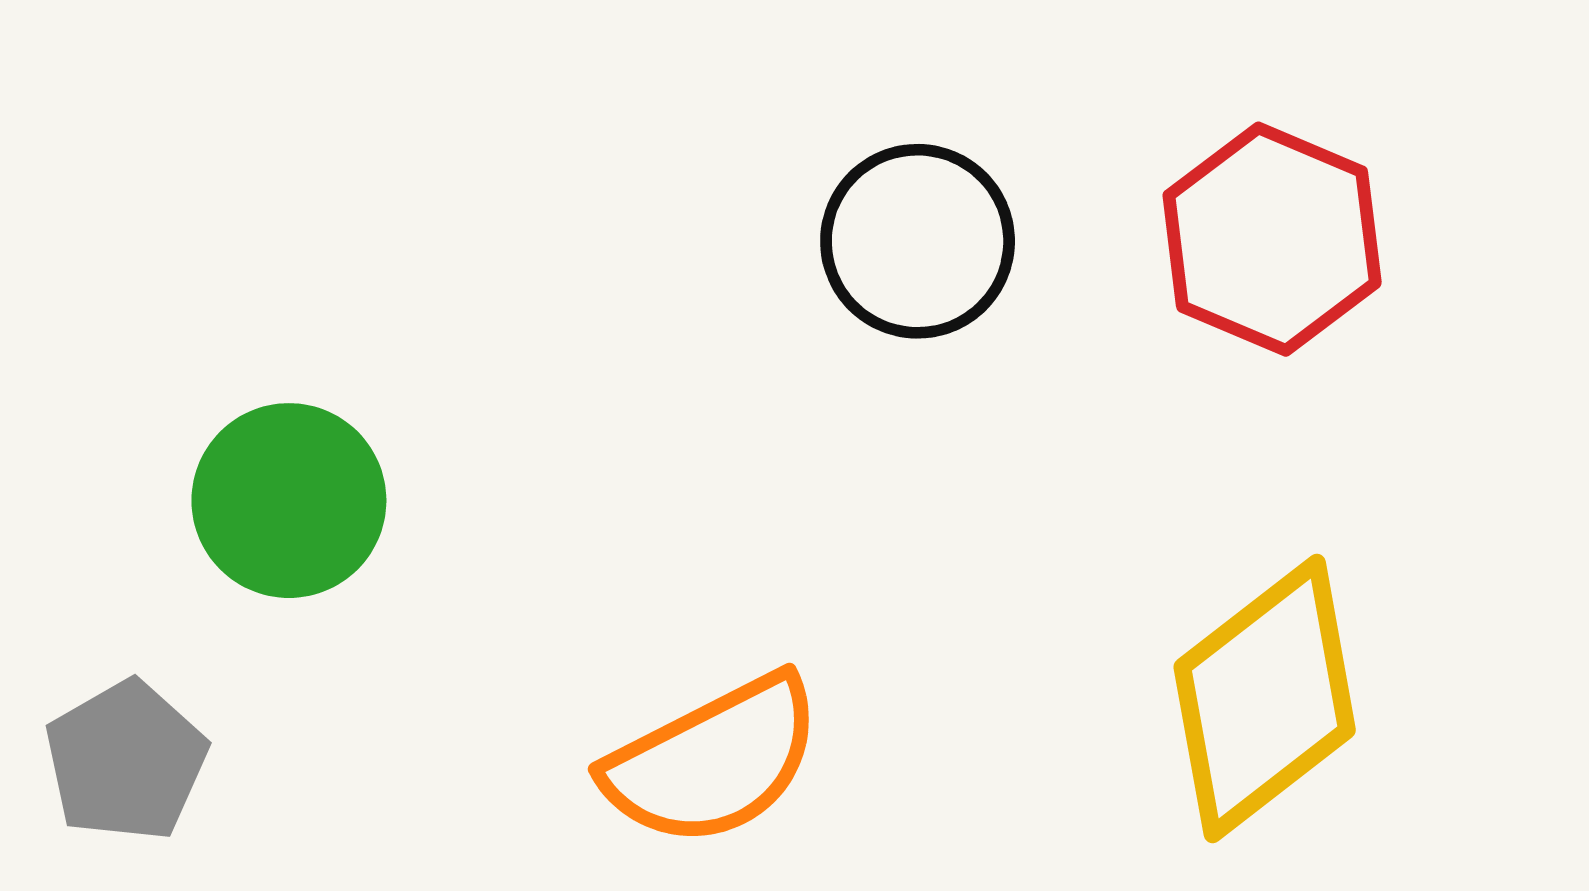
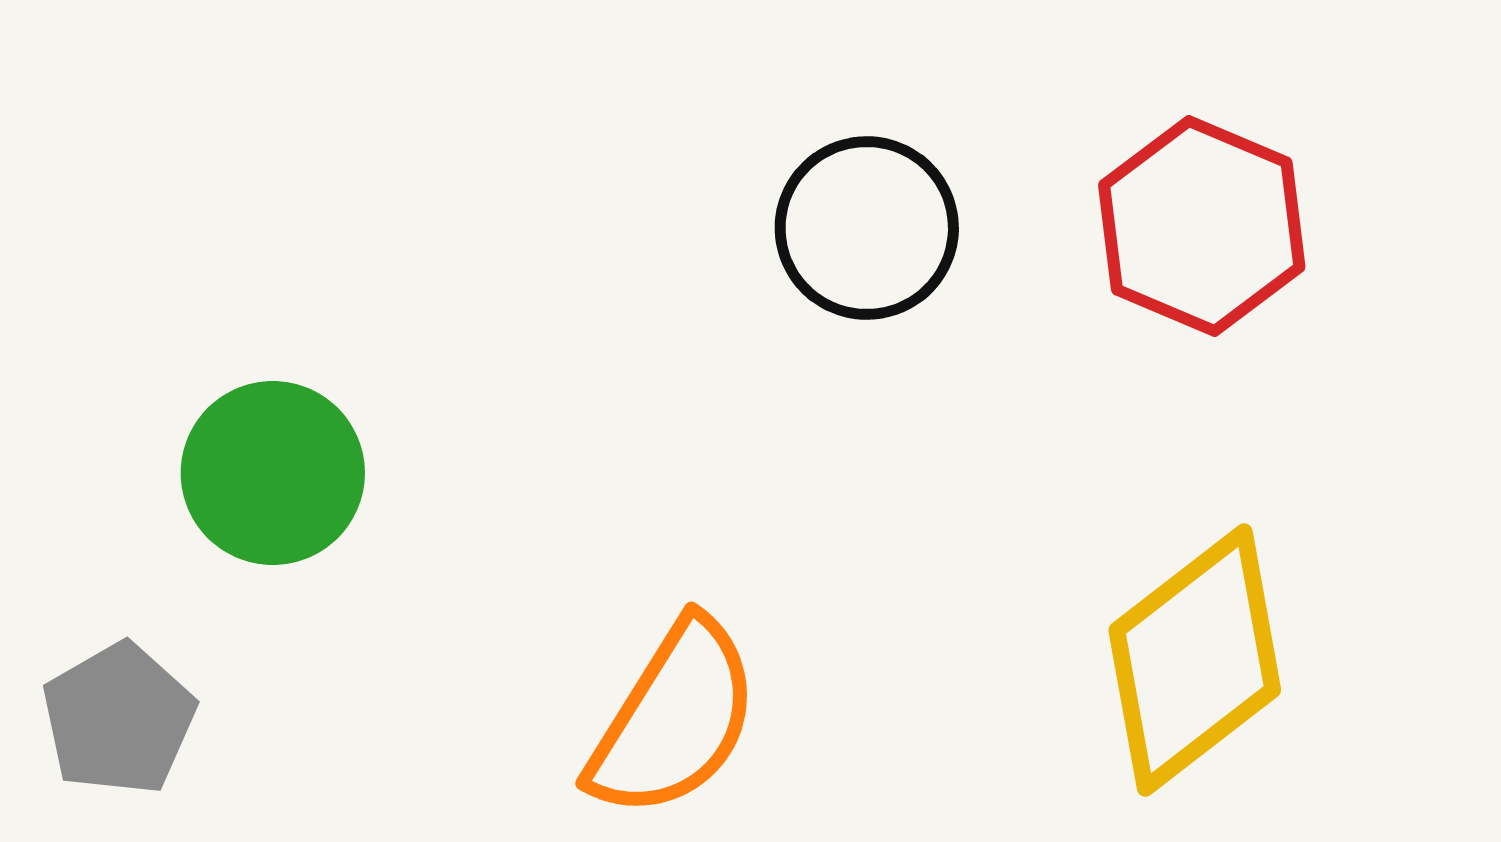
orange semicircle: (713, 761) -> (674, 719), turned -31

